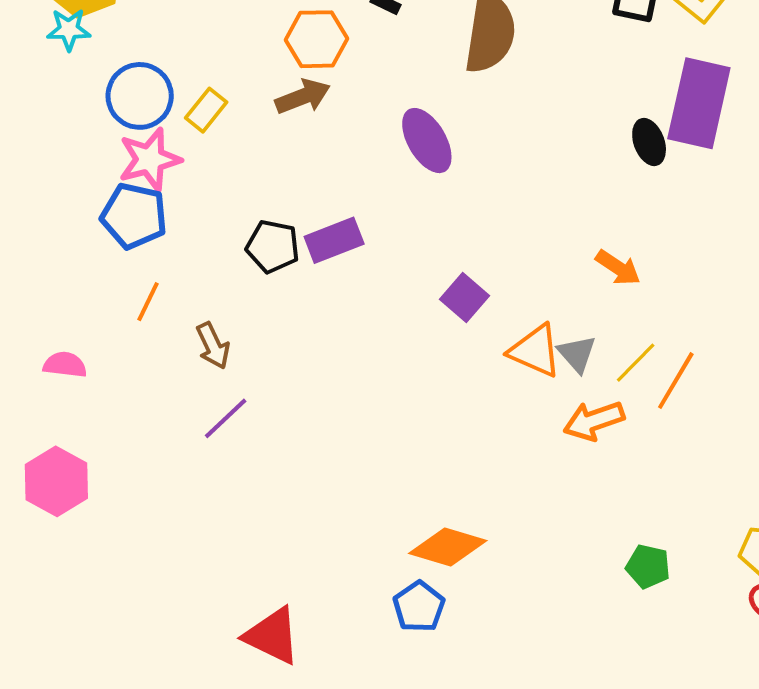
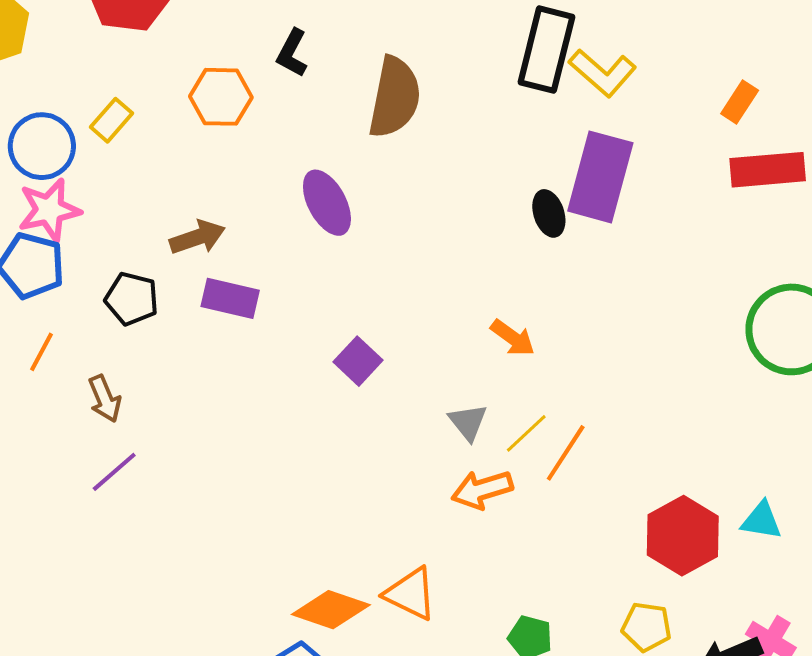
brown arrow: (303, 97) -> (197, 237), moved
yellow rectangle: (206, 110) -> (111, 120), moved
purple rectangle: (334, 240) -> (230, 298), turned 32
black pentagon: (273, 246) -> (132, 299), moved
orange triangle: (535, 351) -> (411, 594), moved

